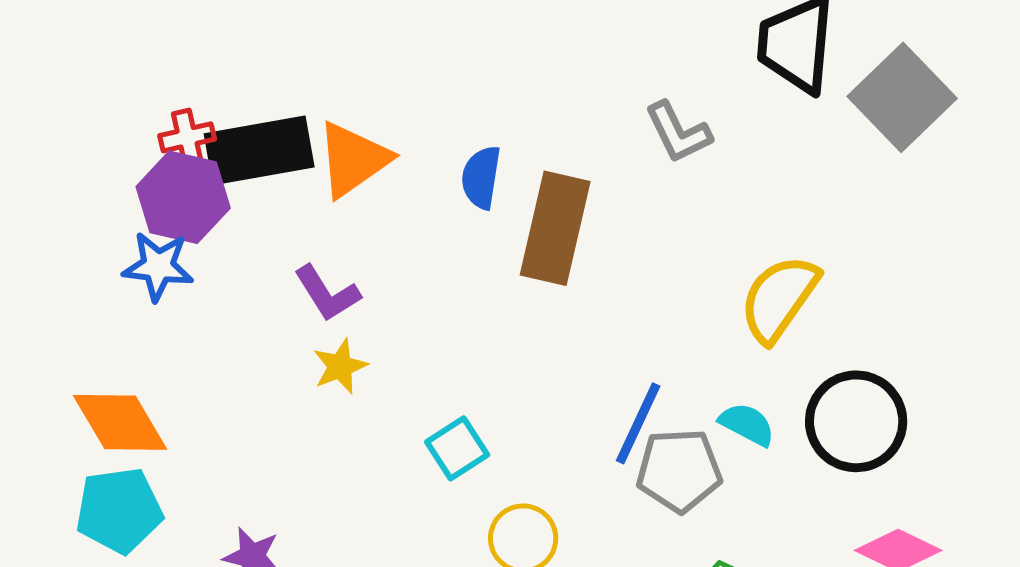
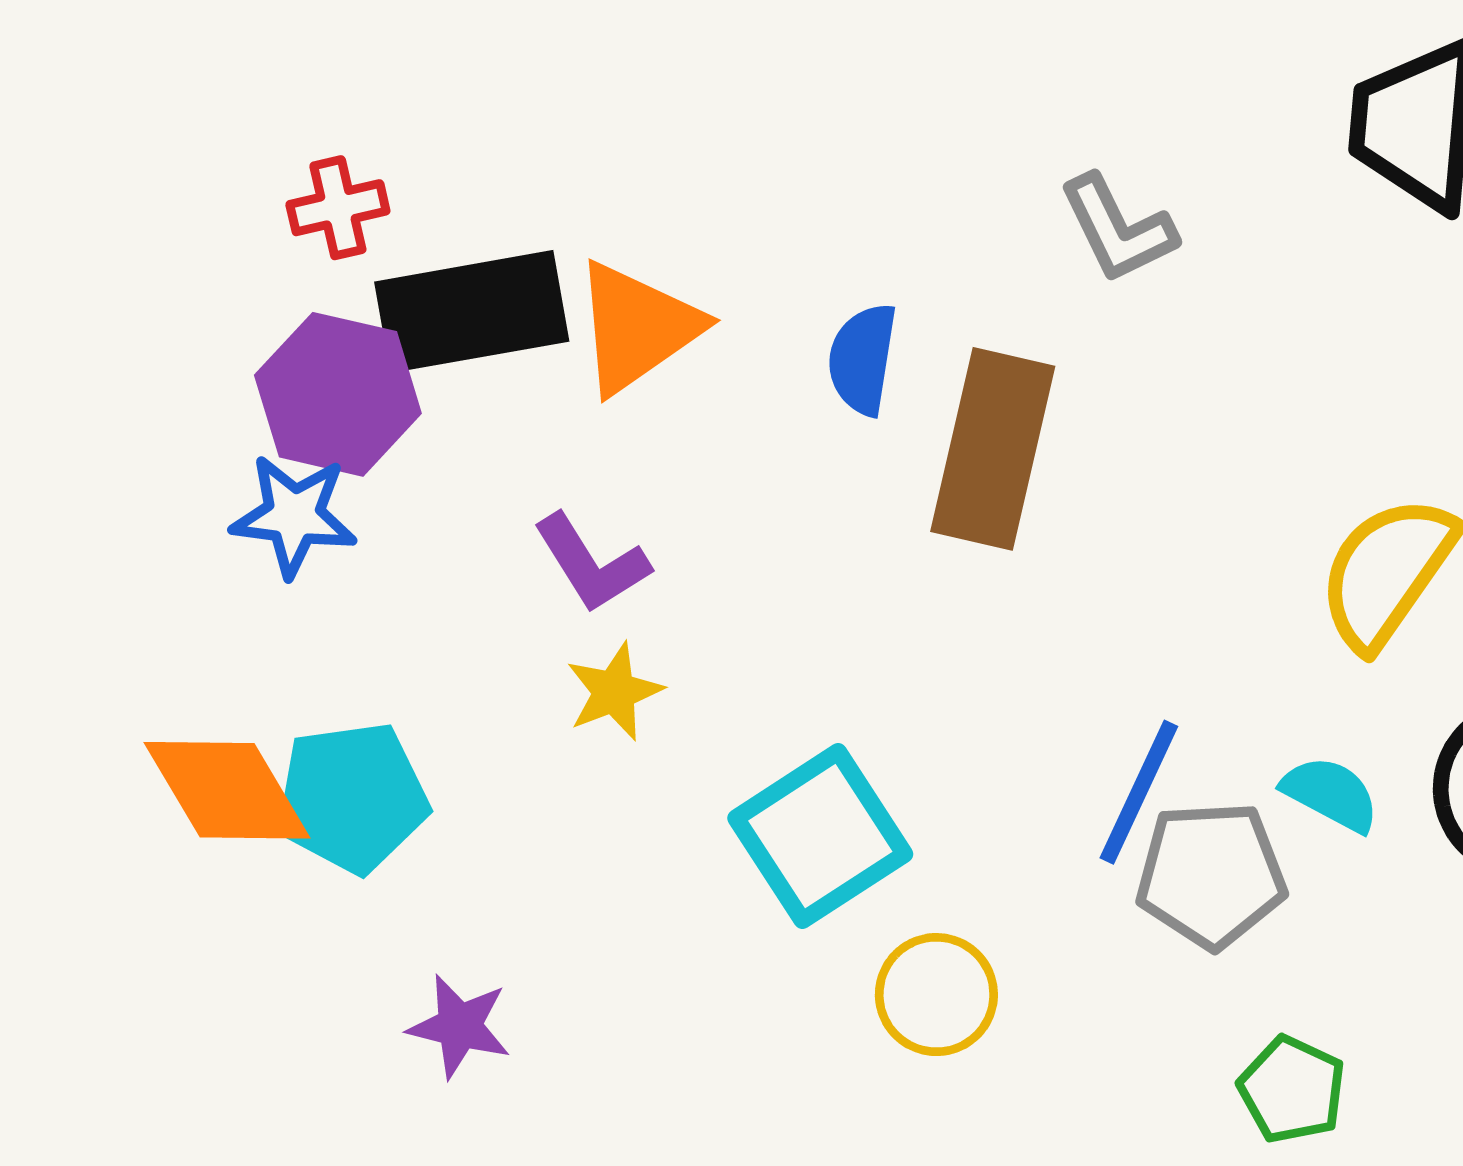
gray L-shape: (678, 132) -> (1118, 229), moved
red cross: (187, 137) -> (338, 208), moved
cyan square: (457, 448) -> (820, 836), size x1.6
cyan pentagon: (119, 510) -> (352, 797), moved

